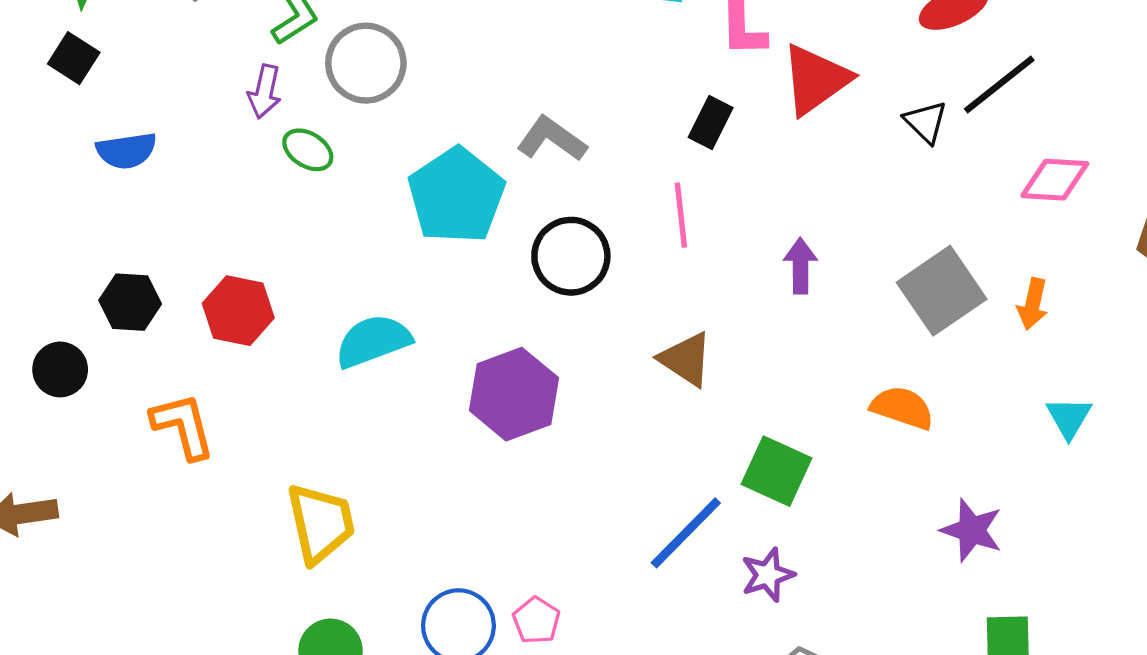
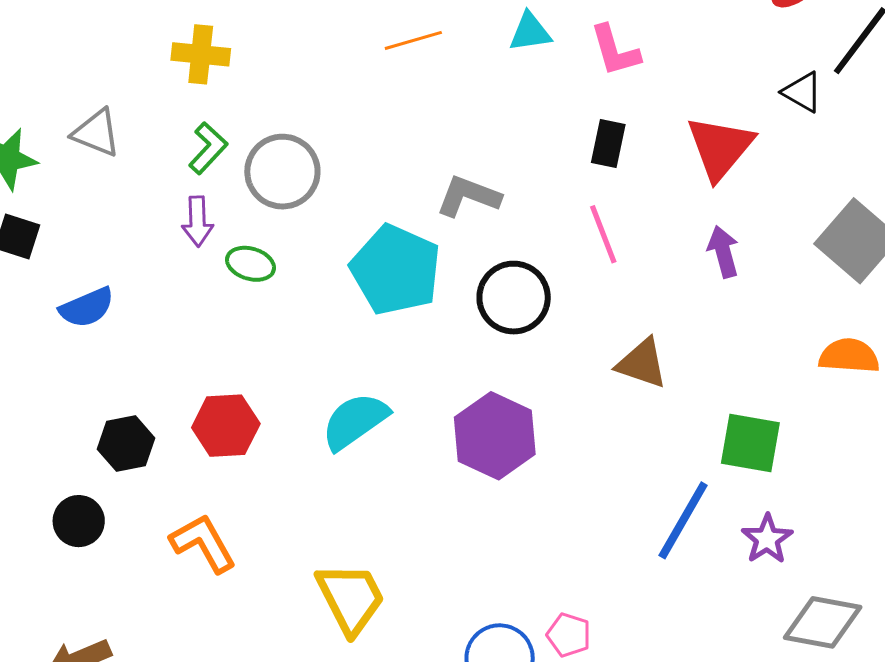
red triangle: (816, 79) -> (720, 148), moved

